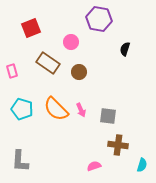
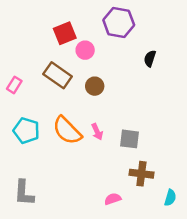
red square: (31, 28) -> (65, 33), moved
pink rectangle: (12, 71) -> (14, 85), turned 48

